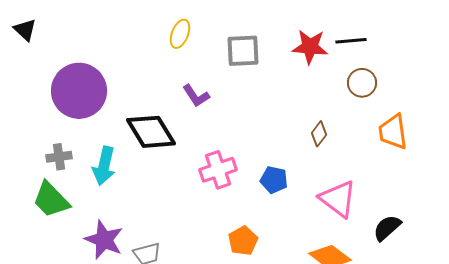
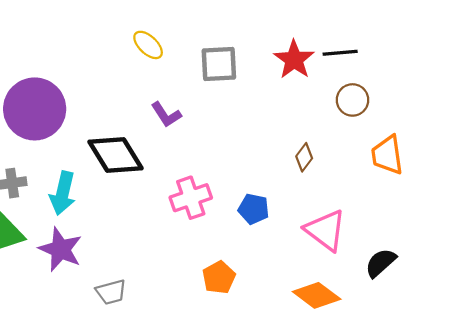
yellow ellipse: (180, 34) -> (148, 45), turned -68
red star: (310, 47) -> (294, 60), turned 30
purple star: (104, 240) -> (60, 249), moved

